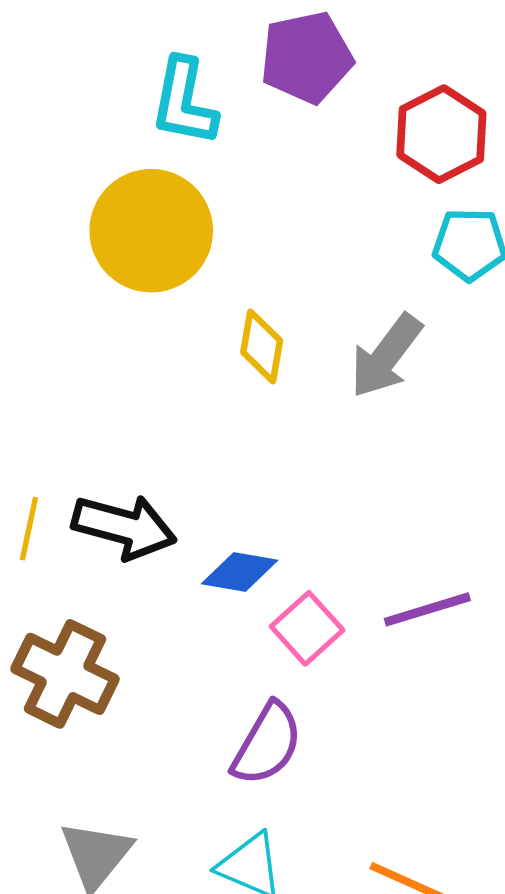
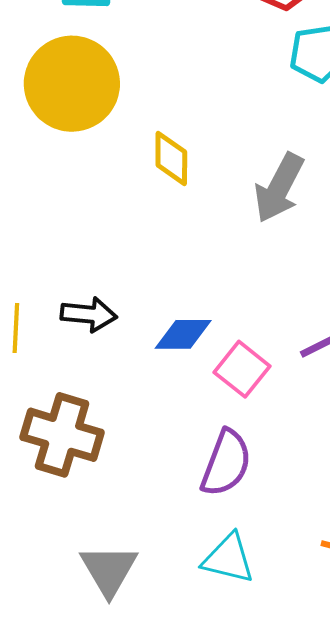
gray arrow: (386, 356) -> (279, 188), moved
black arrow: (124, 527) -> (89, 314), size x0.7

